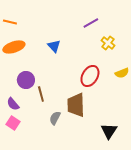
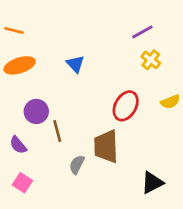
purple line: (91, 23) -> (142, 32), moved
pink square: (13, 123) -> (22, 183), moved
black triangle: (109, 131) -> (152, 183), turned 30

